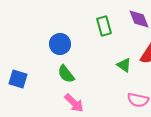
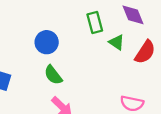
green triangle: (124, 65) -> (117, 42), moved

